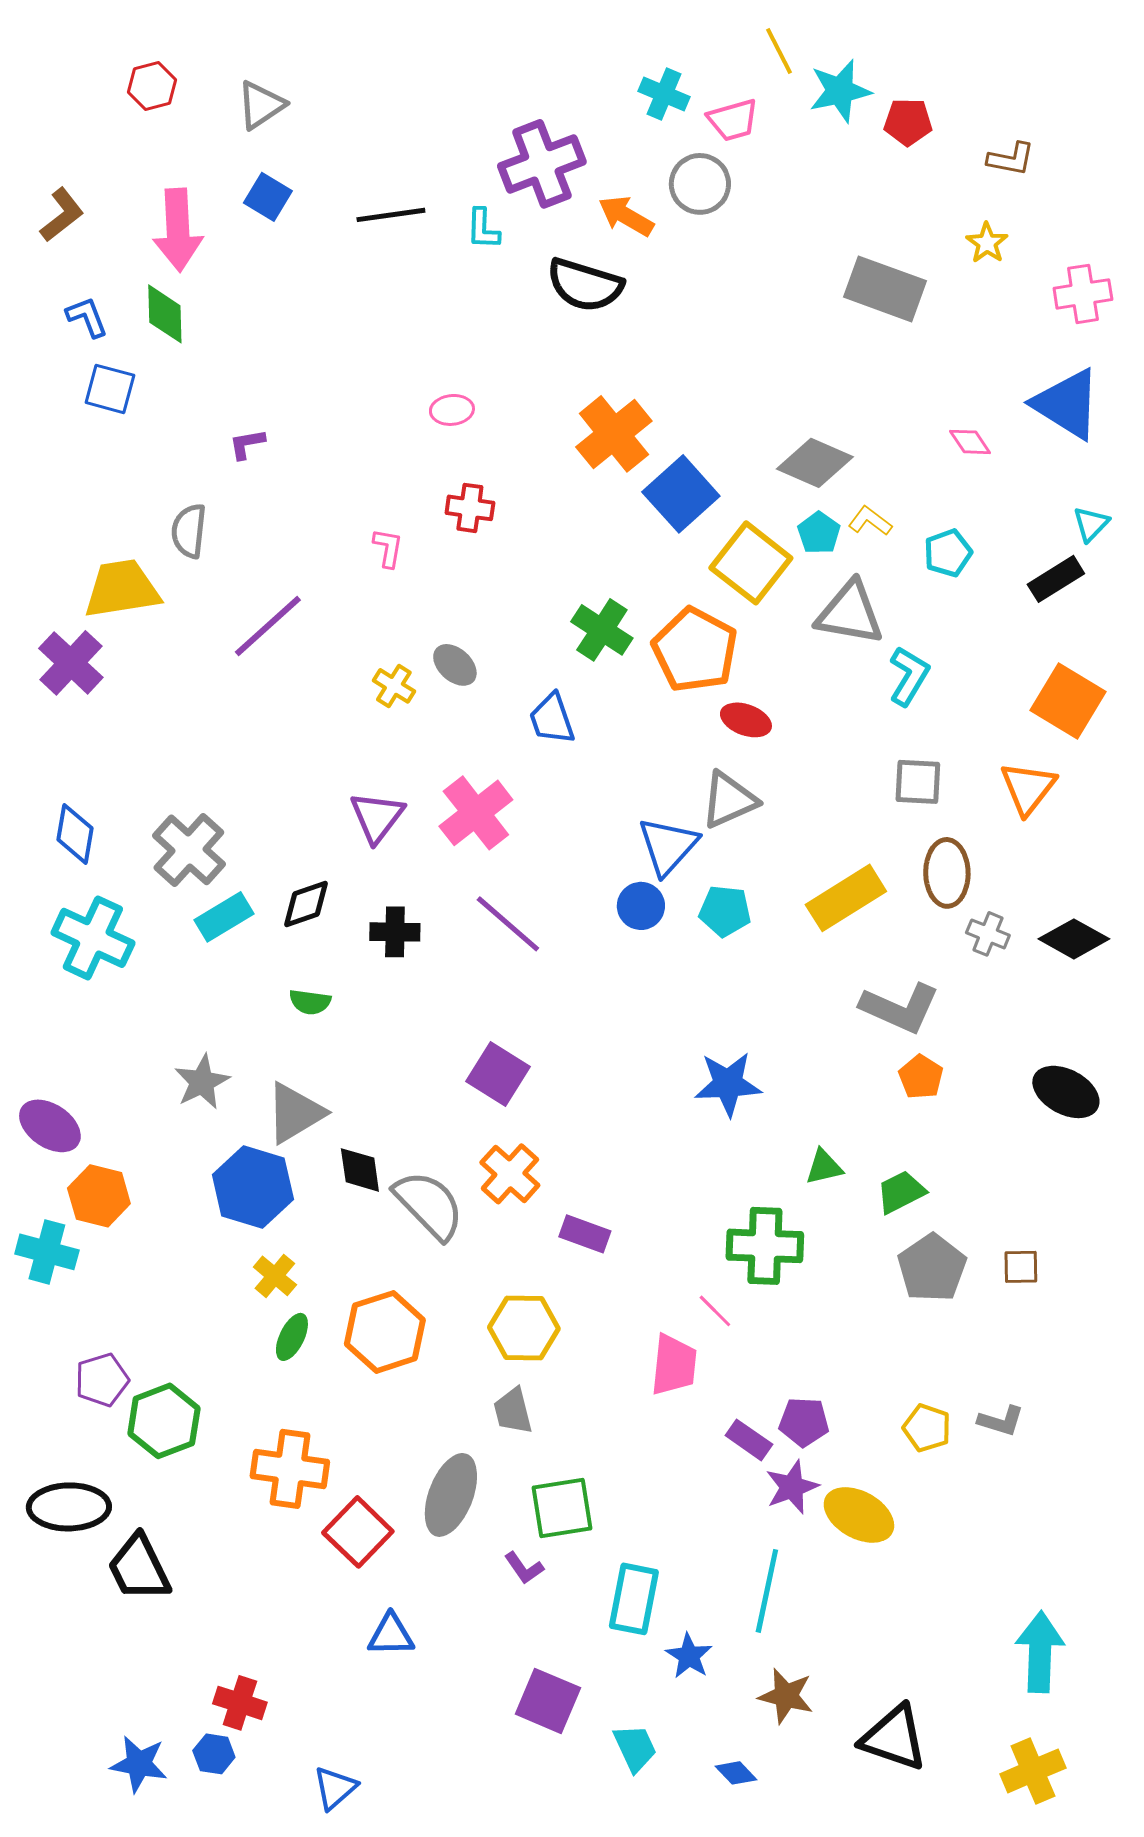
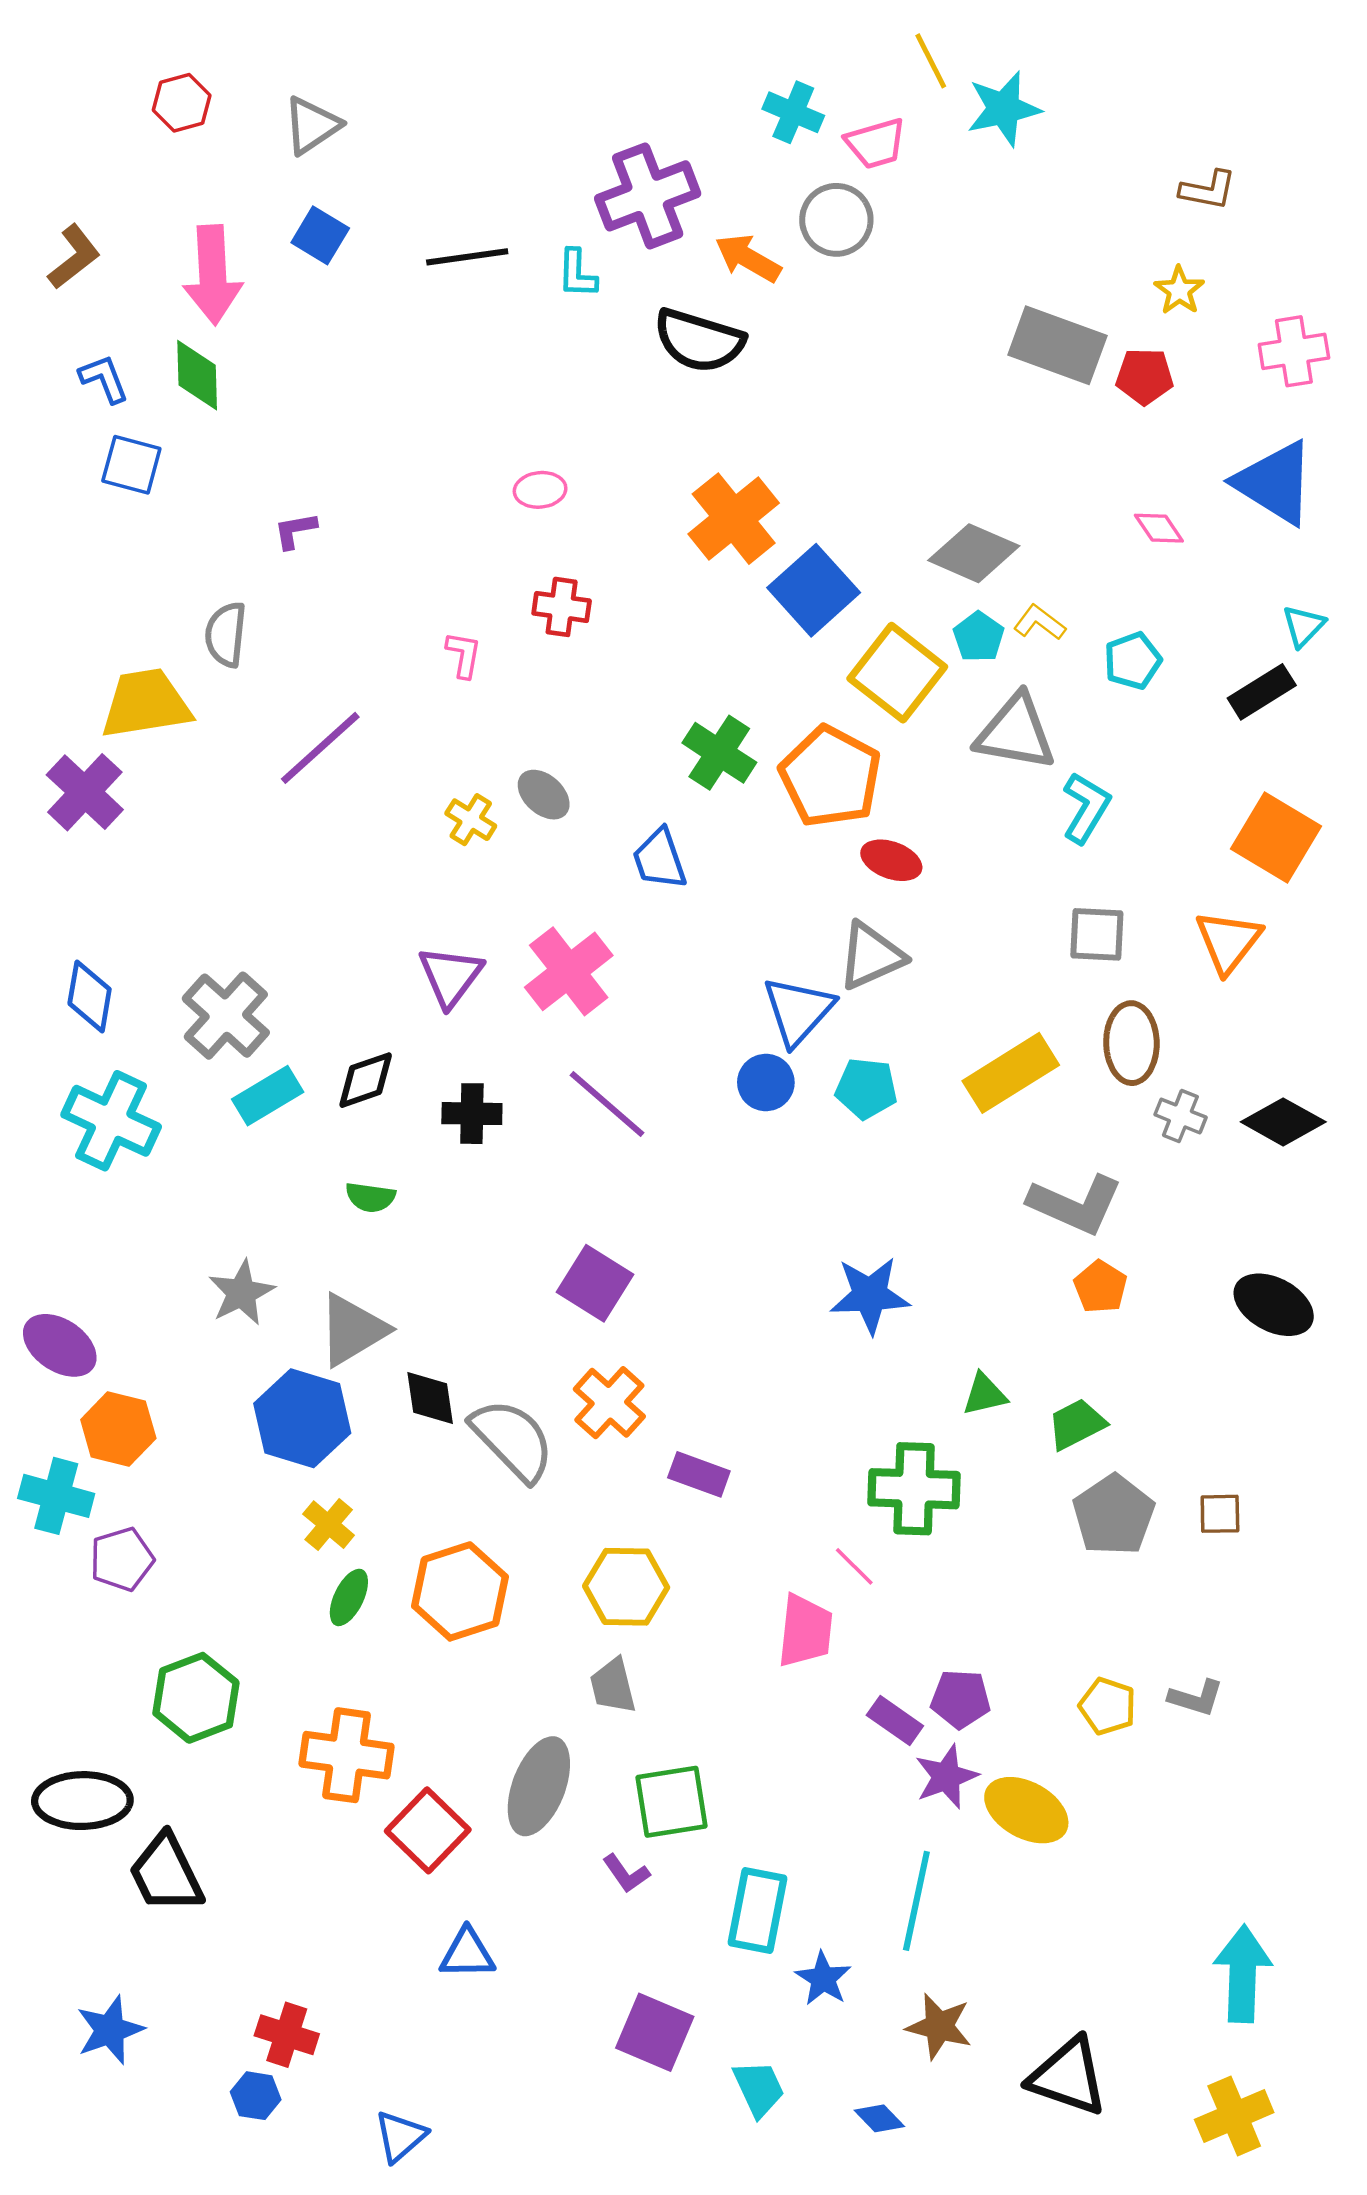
red pentagon: (908, 122) -> (1145, 376), moved
purple pentagon: (102, 1380) -> (122, 1559), moved
blue star: (139, 1764) -> (110, 2030), moved, turned -30

